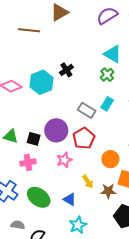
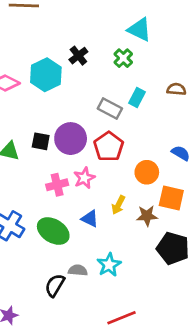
green cross: (107, 75) -> (123, 58), moved
black square: (34, 139) -> (41, 141), moved
pink cross: (28, 163) -> (57, 185), moved
yellow arrow: (88, 182) -> (118, 205), turned 64
blue triangle: (70, 199) -> (90, 219), moved
gray semicircle: (18, 225) -> (78, 270), moved

